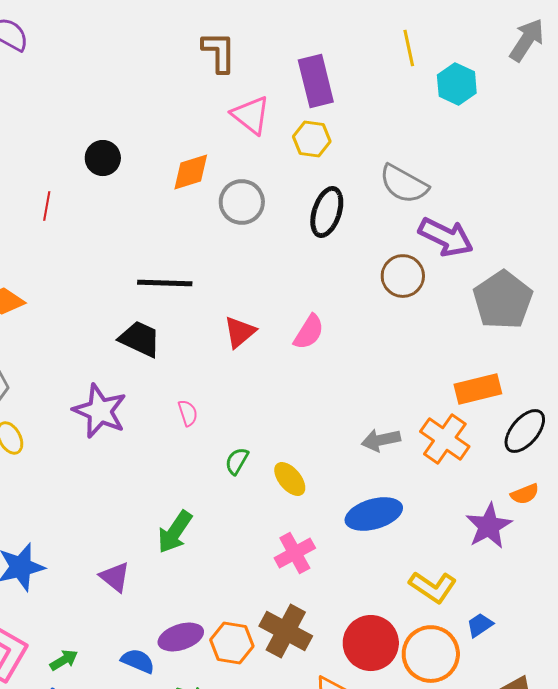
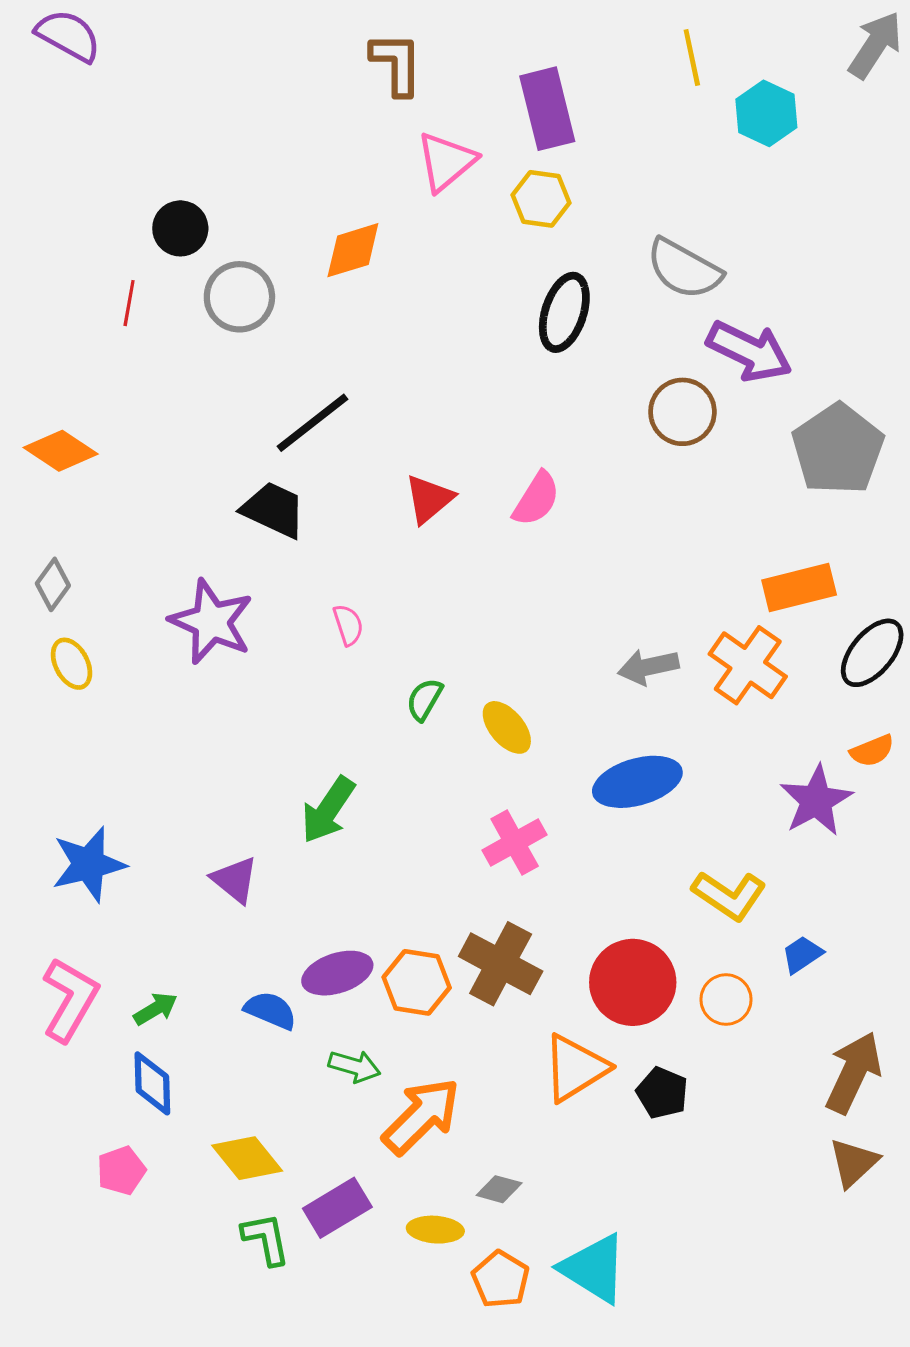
pink triangle: (251, 115) -> (446, 162), turned 42
black circle: (103, 158) -> (180, 228), moved
gray circle: (242, 202) -> (239, 297), moved
black line: (165, 283) -> (312, 423), turned -40
orange circle: (431, 654) -> (726, 999), size x0.6

